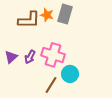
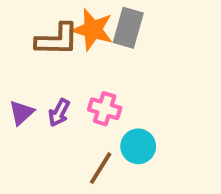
orange star: (47, 15) -> (93, 30), size x1.5
pink cross: (53, 55) -> (105, 109), size x0.7

